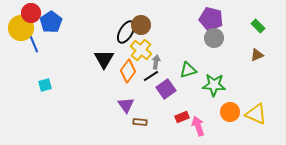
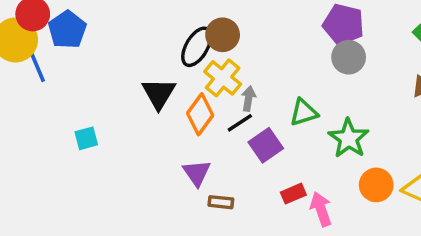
cyan square: (45, 85) -> (86, 138), moved
green star: (214, 85) -> (349, 138), turned 30

